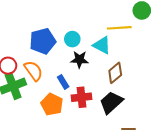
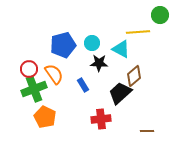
red cross: (82, 97) -> (101, 119), moved
black trapezoid: (111, 102) -> (120, 93), moved
orange pentagon: (52, 104) -> (45, 117), moved

